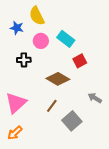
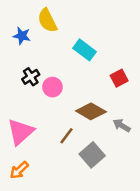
pink circle: (41, 41) -> (52, 87), moved
black cross: (24, 60) -> (31, 77), turned -32
red square: (80, 61) -> (119, 78), moved
brown diamond: (58, 79) -> (91, 111), moved

